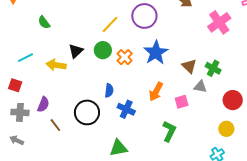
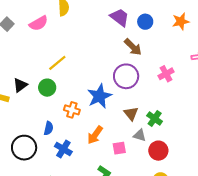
purple circle: (144, 16) -> (126, 76), moved
pink cross: (219, 22) -> (166, 74), size x0.7
orange cross: (125, 57) -> (72, 110), moved, turned -35
red circle: (233, 100) -> (158, 151), moved

